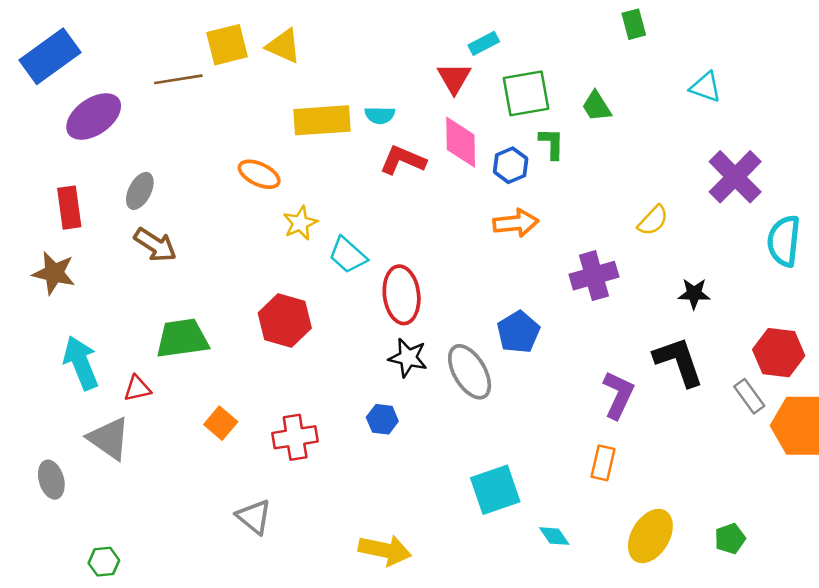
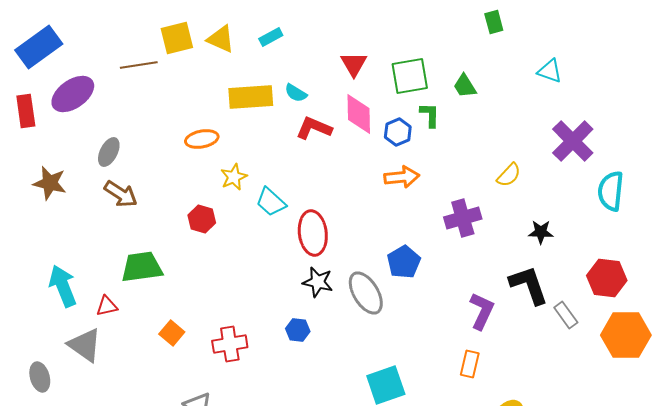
cyan rectangle: (484, 43) -> (271, 37), moved
cyan semicircle: (380, 115) -> (296, 93), turned 30
orange ellipse: (259, 174) -> (202, 139), turned -36
red rectangle: (69, 208) -> (26, 111), moved
brown star: (54, 273) -> (50, 183), moved
red hexagon: (285, 320) -> (202, 219), moved, size x0.7
gray rectangle: (749, 396) -> (566, 315), moved

